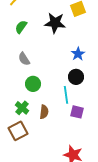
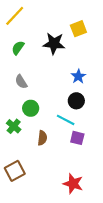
cyan line: (66, 95) -> (66, 120), turned -54
green cross: (22, 108) -> (14, 126), moved
brown square: (18, 131) -> (15, 171), moved

